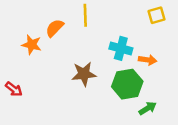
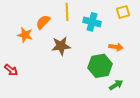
cyan cross: (121, 48) -> (92, 22), moved
brown star: (84, 74) -> (61, 46), moved

